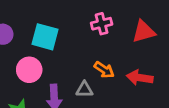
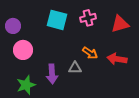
cyan square: (45, 37) -> (57, 20), moved
pink circle: (29, 70) -> (23, 50), moved

